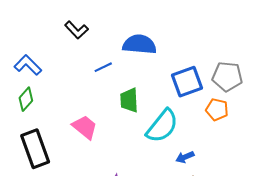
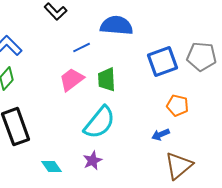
orange pentagon: (217, 110) -> (178, 106), moved
cyan semicircle: (162, 126) -> (100, 123), moved
pink trapezoid: (85, 127) -> (72, 80), moved, turned -76

